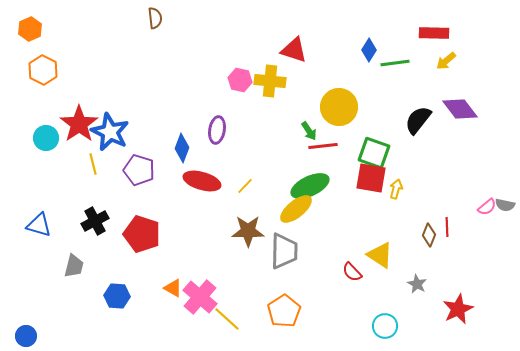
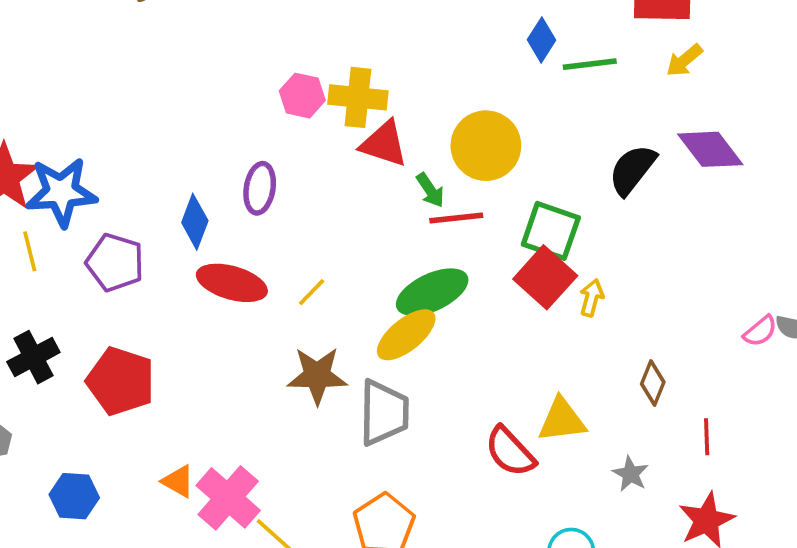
red triangle: (294, 50) -> (384, 144), moved
blue star: (110, 132) -> (61, 192), turned -30
red square: (371, 178) -> (545, 277), turned 32
red line: (447, 227) -> (707, 437), moved
yellow triangle: (380, 255) -> (562, 420), turned -40
red semicircle: (352, 272) -> (510, 452), size x1.4

